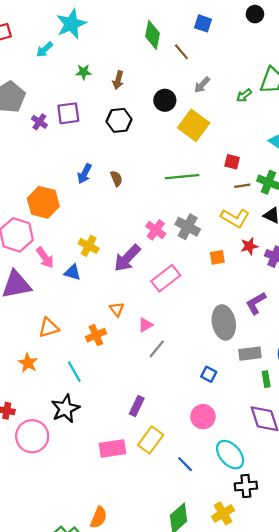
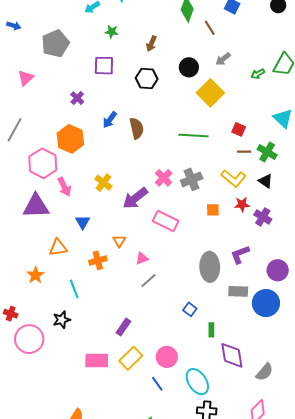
green star: (84, 72) -> (112, 32), moved
purple cross: (39, 122) -> (77, 98), moved
brown semicircle: (116, 179) -> (137, 128), size x1.5
gray cross: (188, 227) -> (192, 179), turned 30
blue triangle: (72, 272) -> (83, 222), moved, turned 35
pink rectangle: (166, 278) -> (166, 221), turned 55
gray rectangle: (250, 354) -> (238, 291), moved
green rectangle: (266, 379) -> (211, 330), moved
black star: (65, 409) -> (62, 320), size x0.7
pink circle: (203, 417) -> (167, 357), moved

